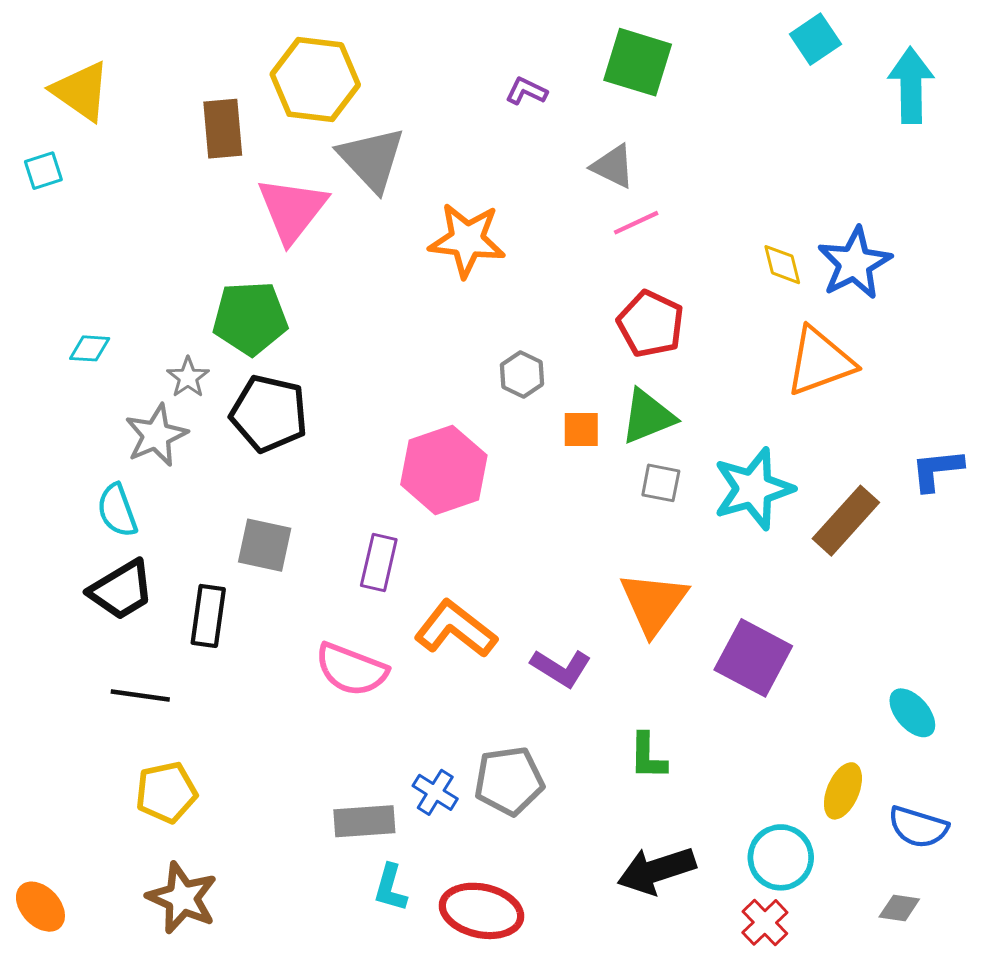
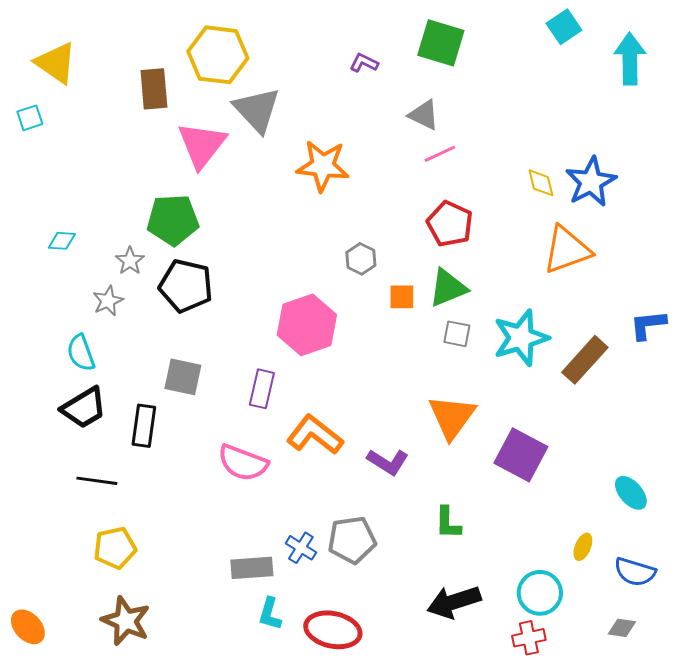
gray star: (156, 435) -> (108, 301), size x0.7
yellow ellipse: (843, 791) -> (583, 547), size x0.7
red cross: (765, 922) -> (529, 638), turned 32

